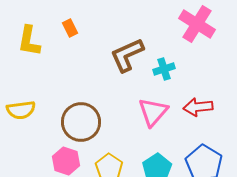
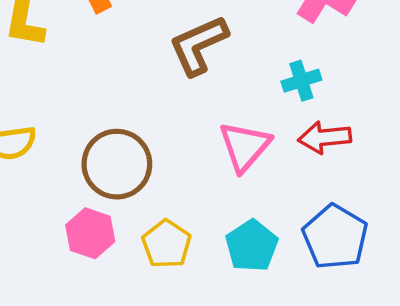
cyan cross: (164, 69) -> (301, 81), moved

